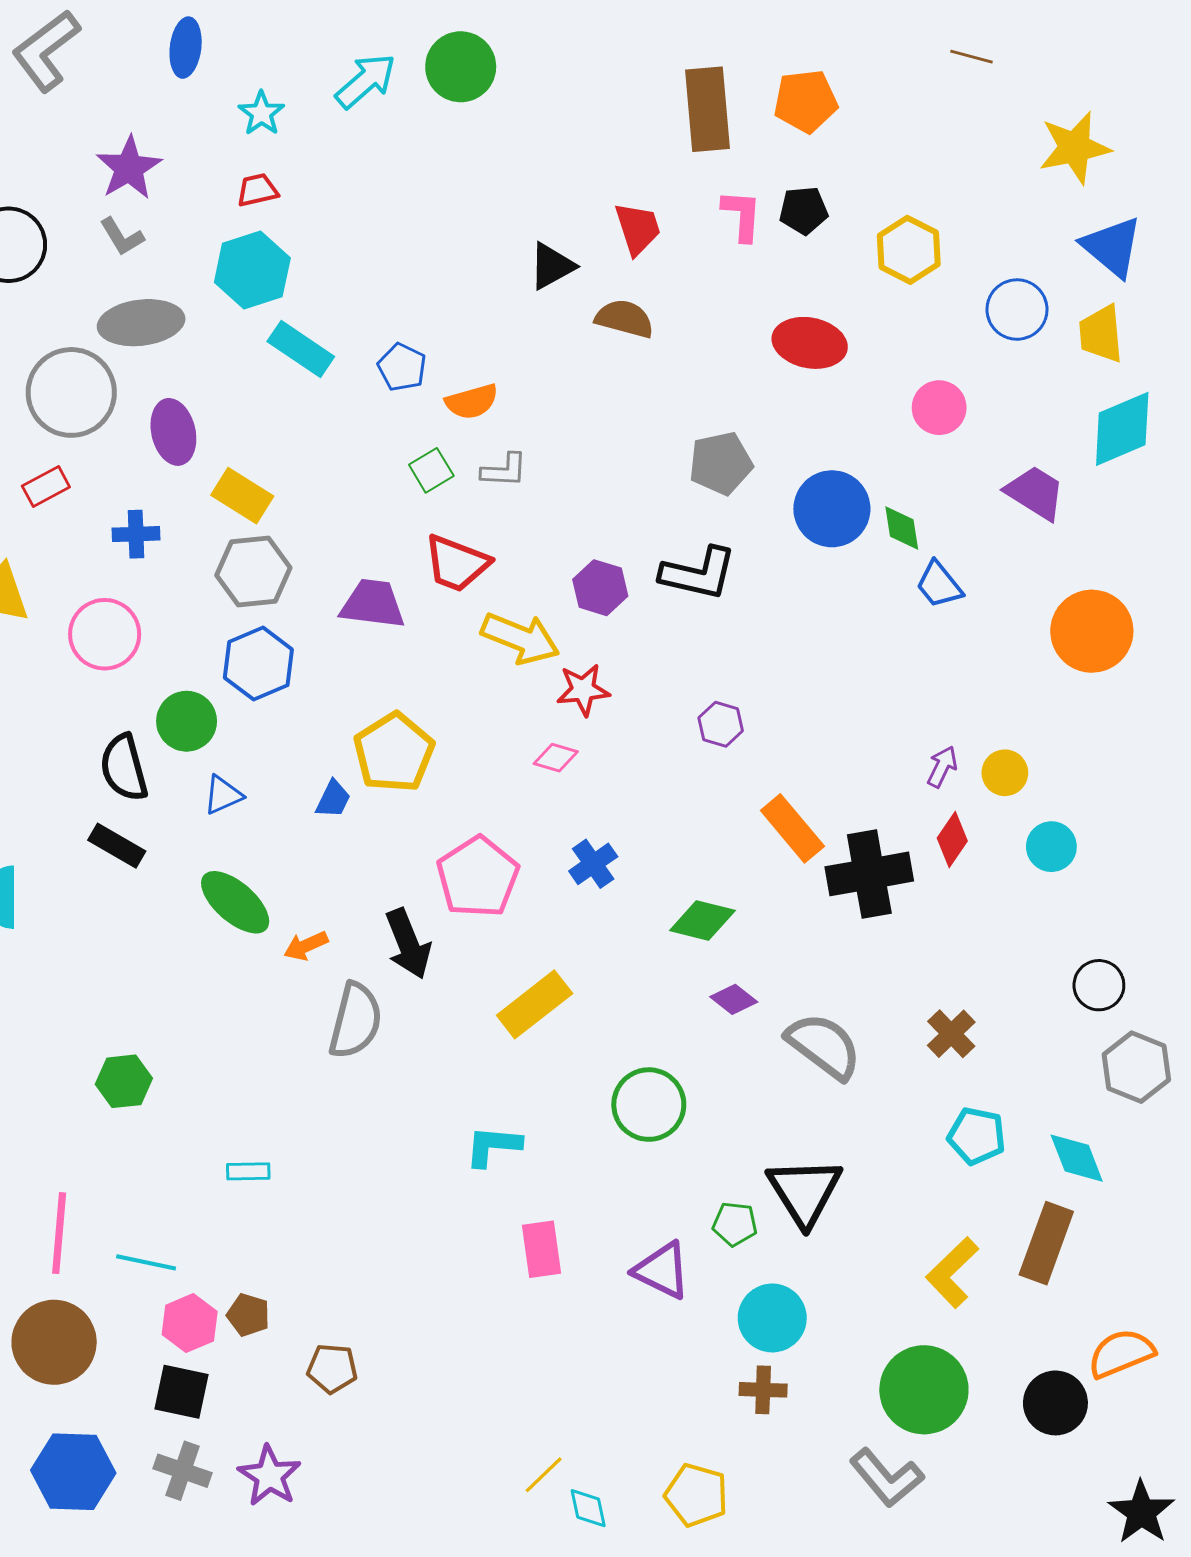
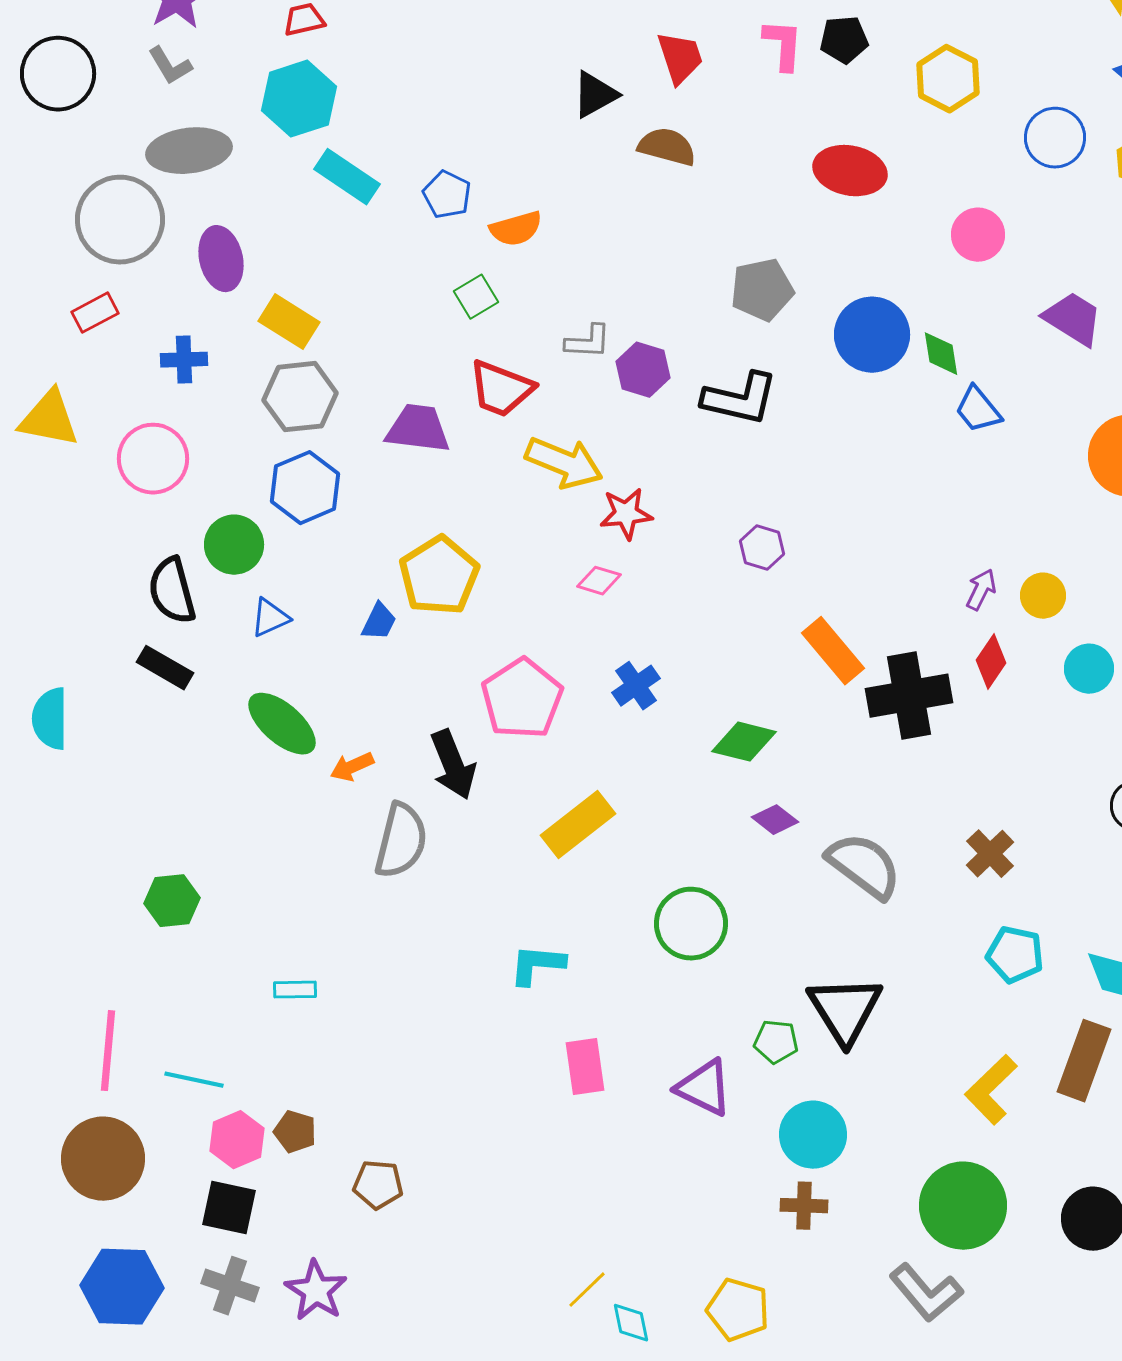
gray L-shape: (504, 470) -> (588, 342), moved
purple hexagon: (600, 588) -> (643, 370), moved

